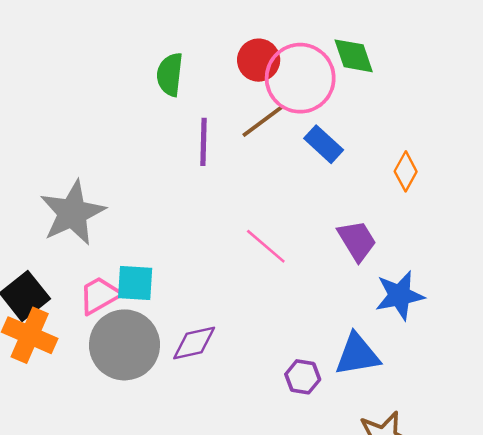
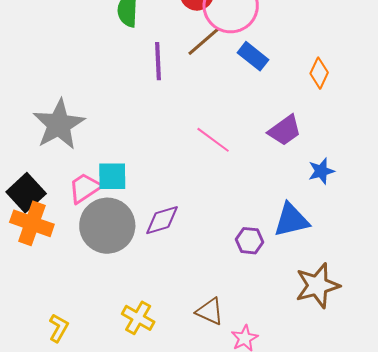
purple trapezoid: (357, 241) -> (285, 130), turned 90
blue star: (400, 295) -> (321, 171), size x0.7

